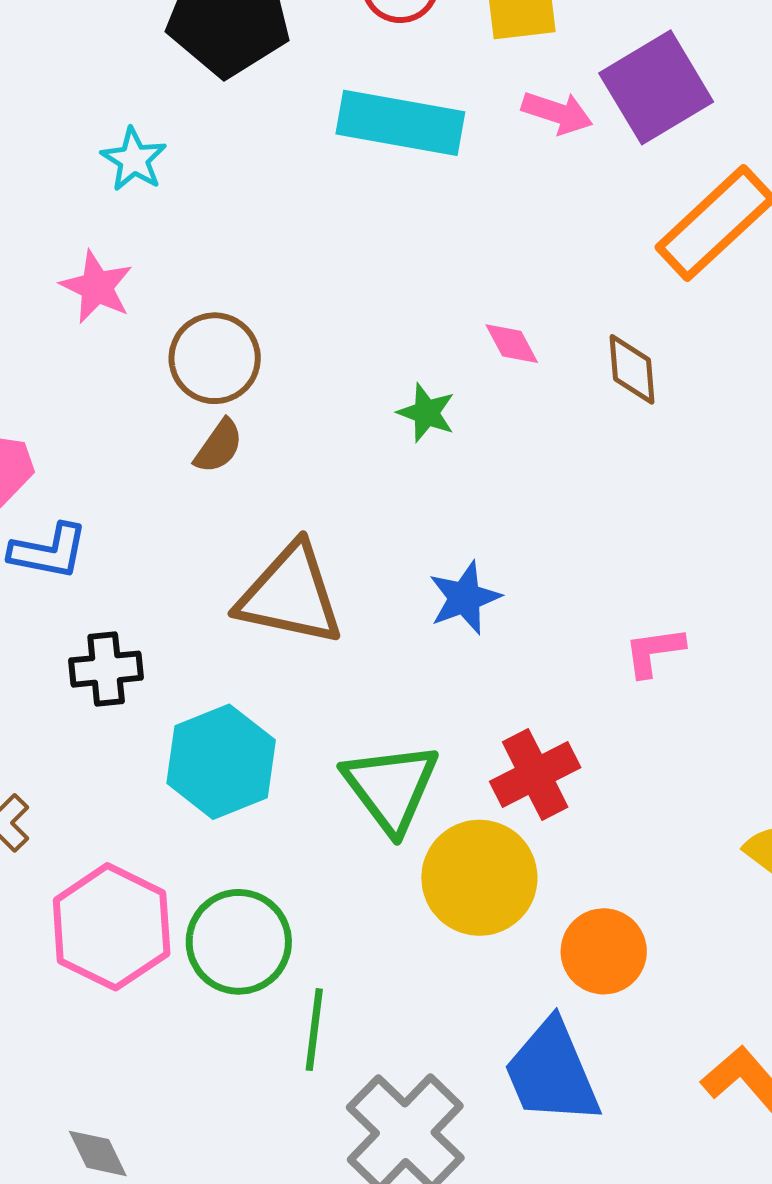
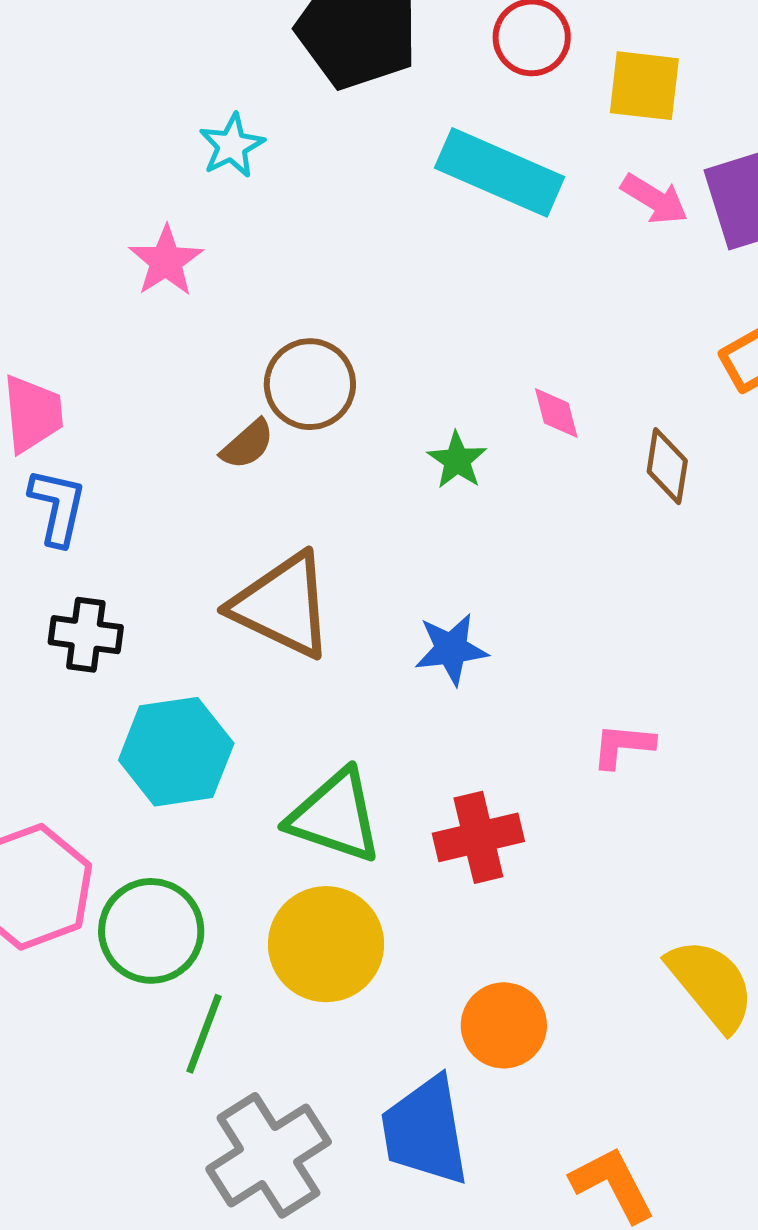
brown circle: (215, 358) -> (310, 384), moved
blue L-shape: (49, 551) -> (57, 507), turned -102
green triangle: (391, 787) -> (335, 816), turned -48
yellow circle: (479, 878) -> (326, 944), moved

